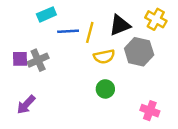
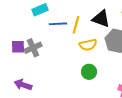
black triangle: (120, 25) -> (101, 19), turned 42
purple arrow: (26, 105) -> (23, 85), turned 66

